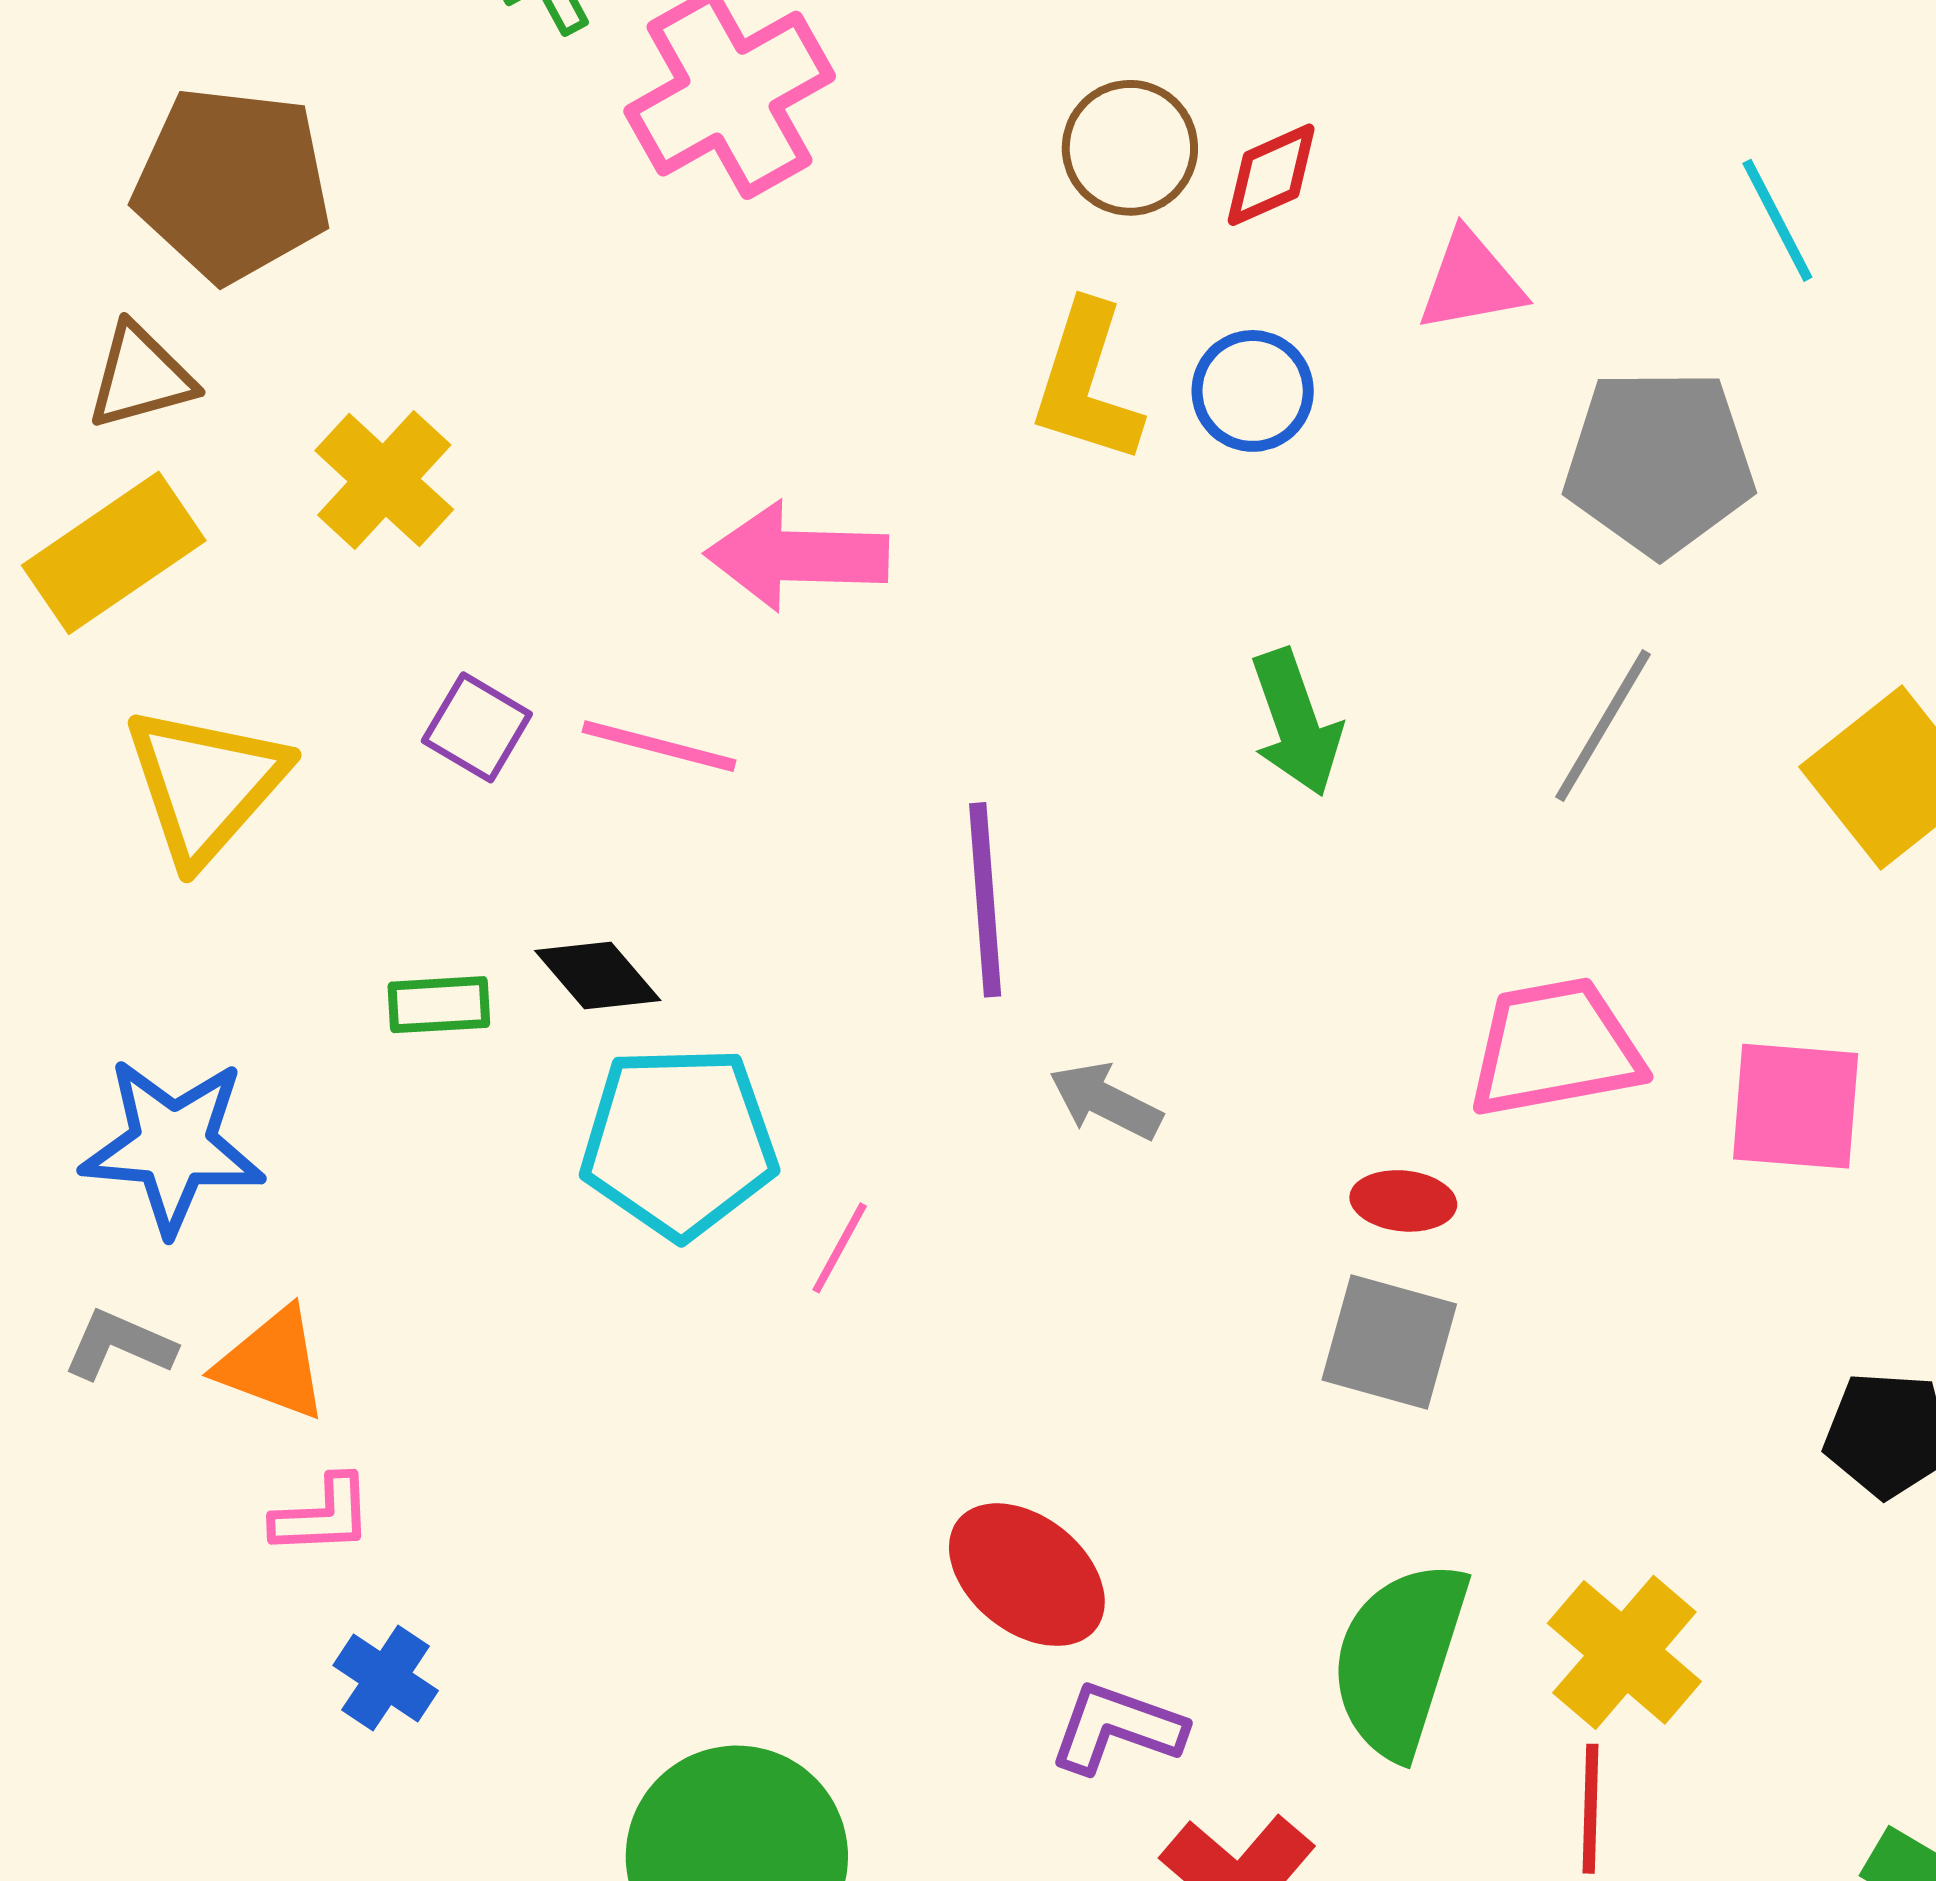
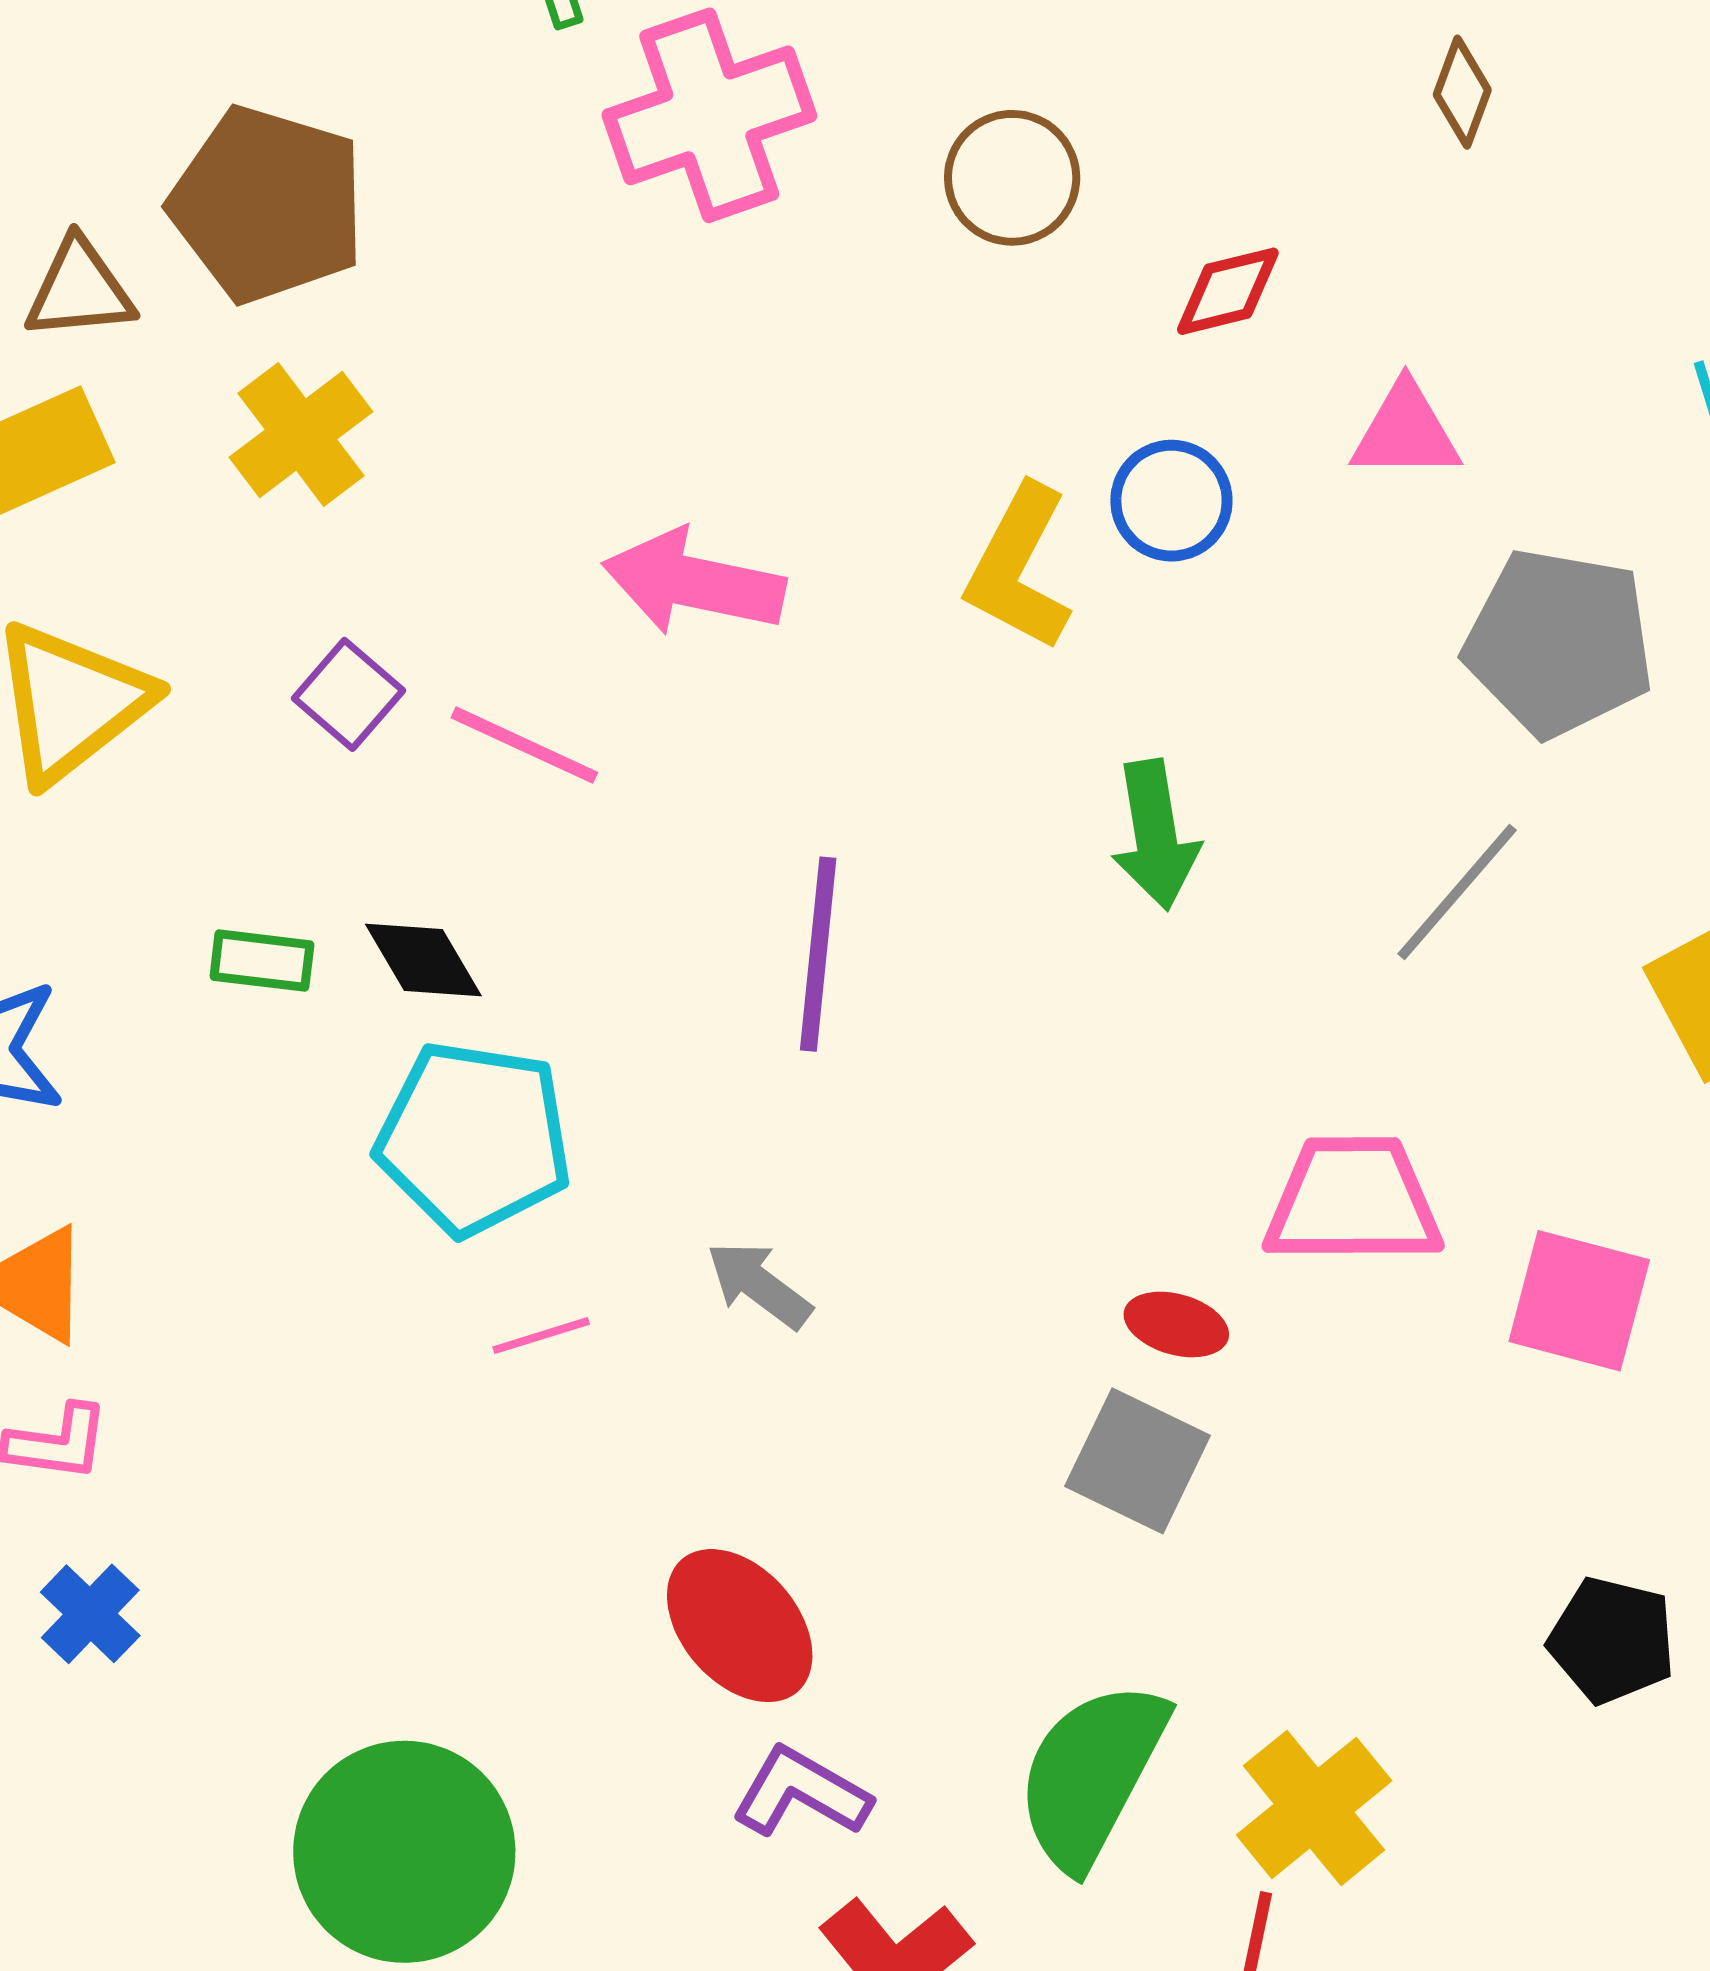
brown circle: (1130, 148) -> (1012, 178), moved
brown pentagon: (232, 184) -> (268, 204), moved
yellow L-shape: (1087, 383) -> (1019, 568), moved
gray arrow: (1106, 1101) -> (759, 1285), moved
pink line: (840, 1248) -> (541, 1336), moved, turned 34

